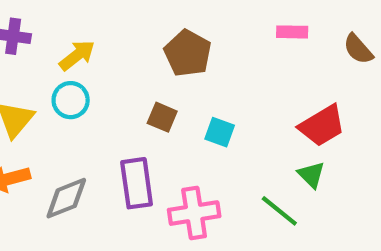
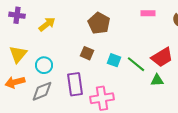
cyan circle: (71, 100) -> (44, 65), moved
green triangle: (311, 175) -> (157, 80), turned -48
green line: (279, 211) -> (136, 64), moved

